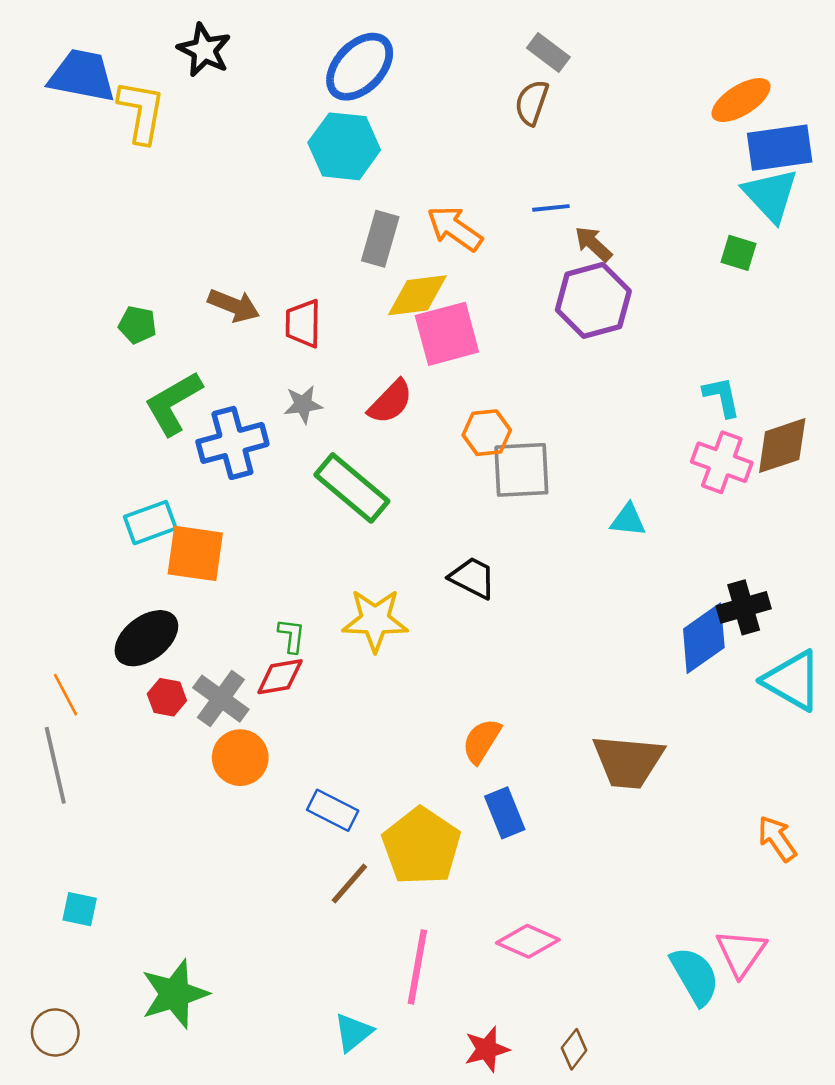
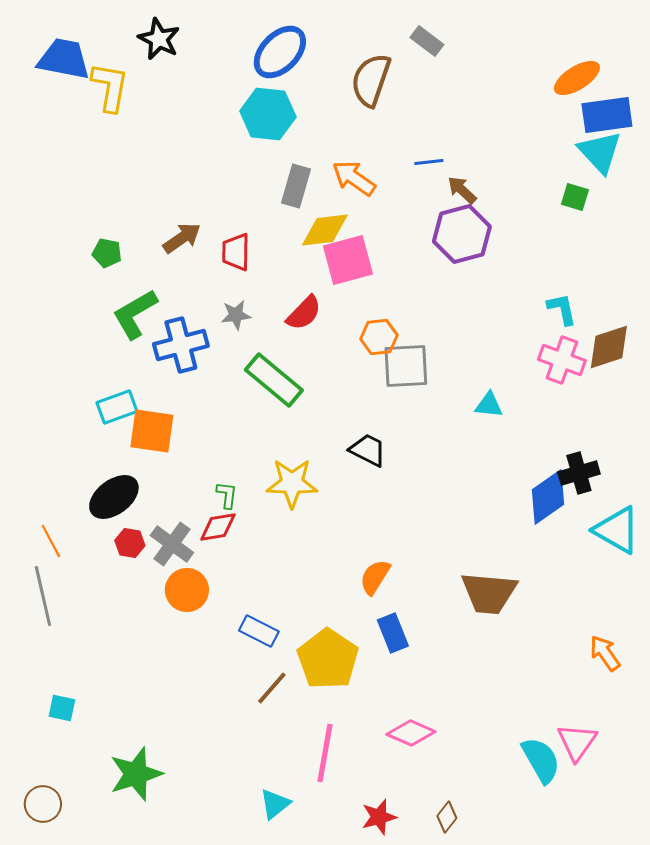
brown semicircle: (532, 103) -> (371, 80), moved, size x1.5
brown arrow: (234, 306) -> (182, 238), turned -57

